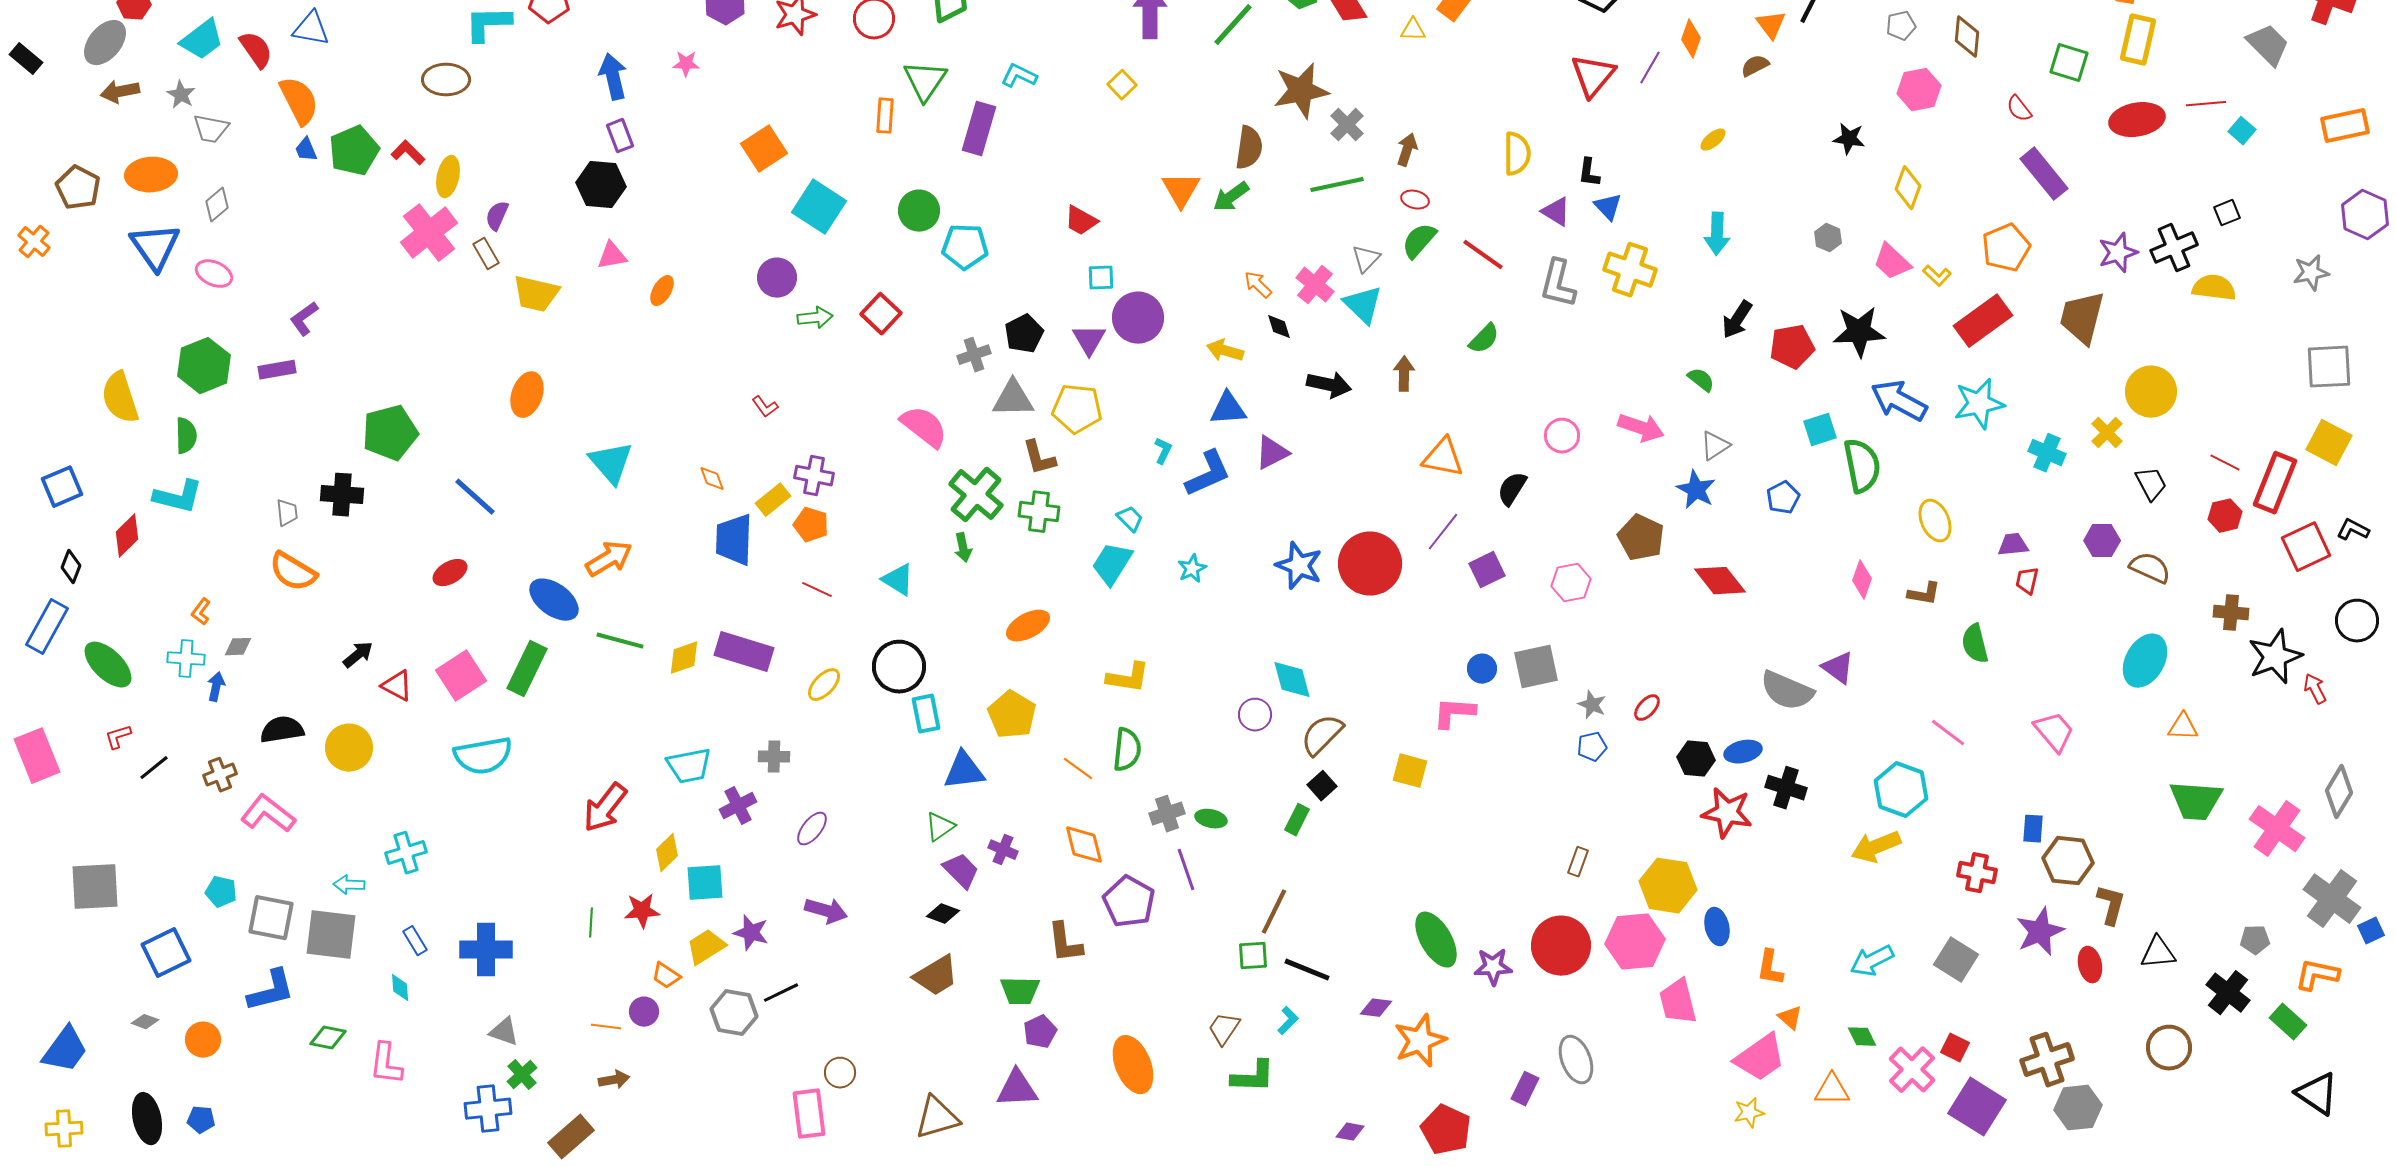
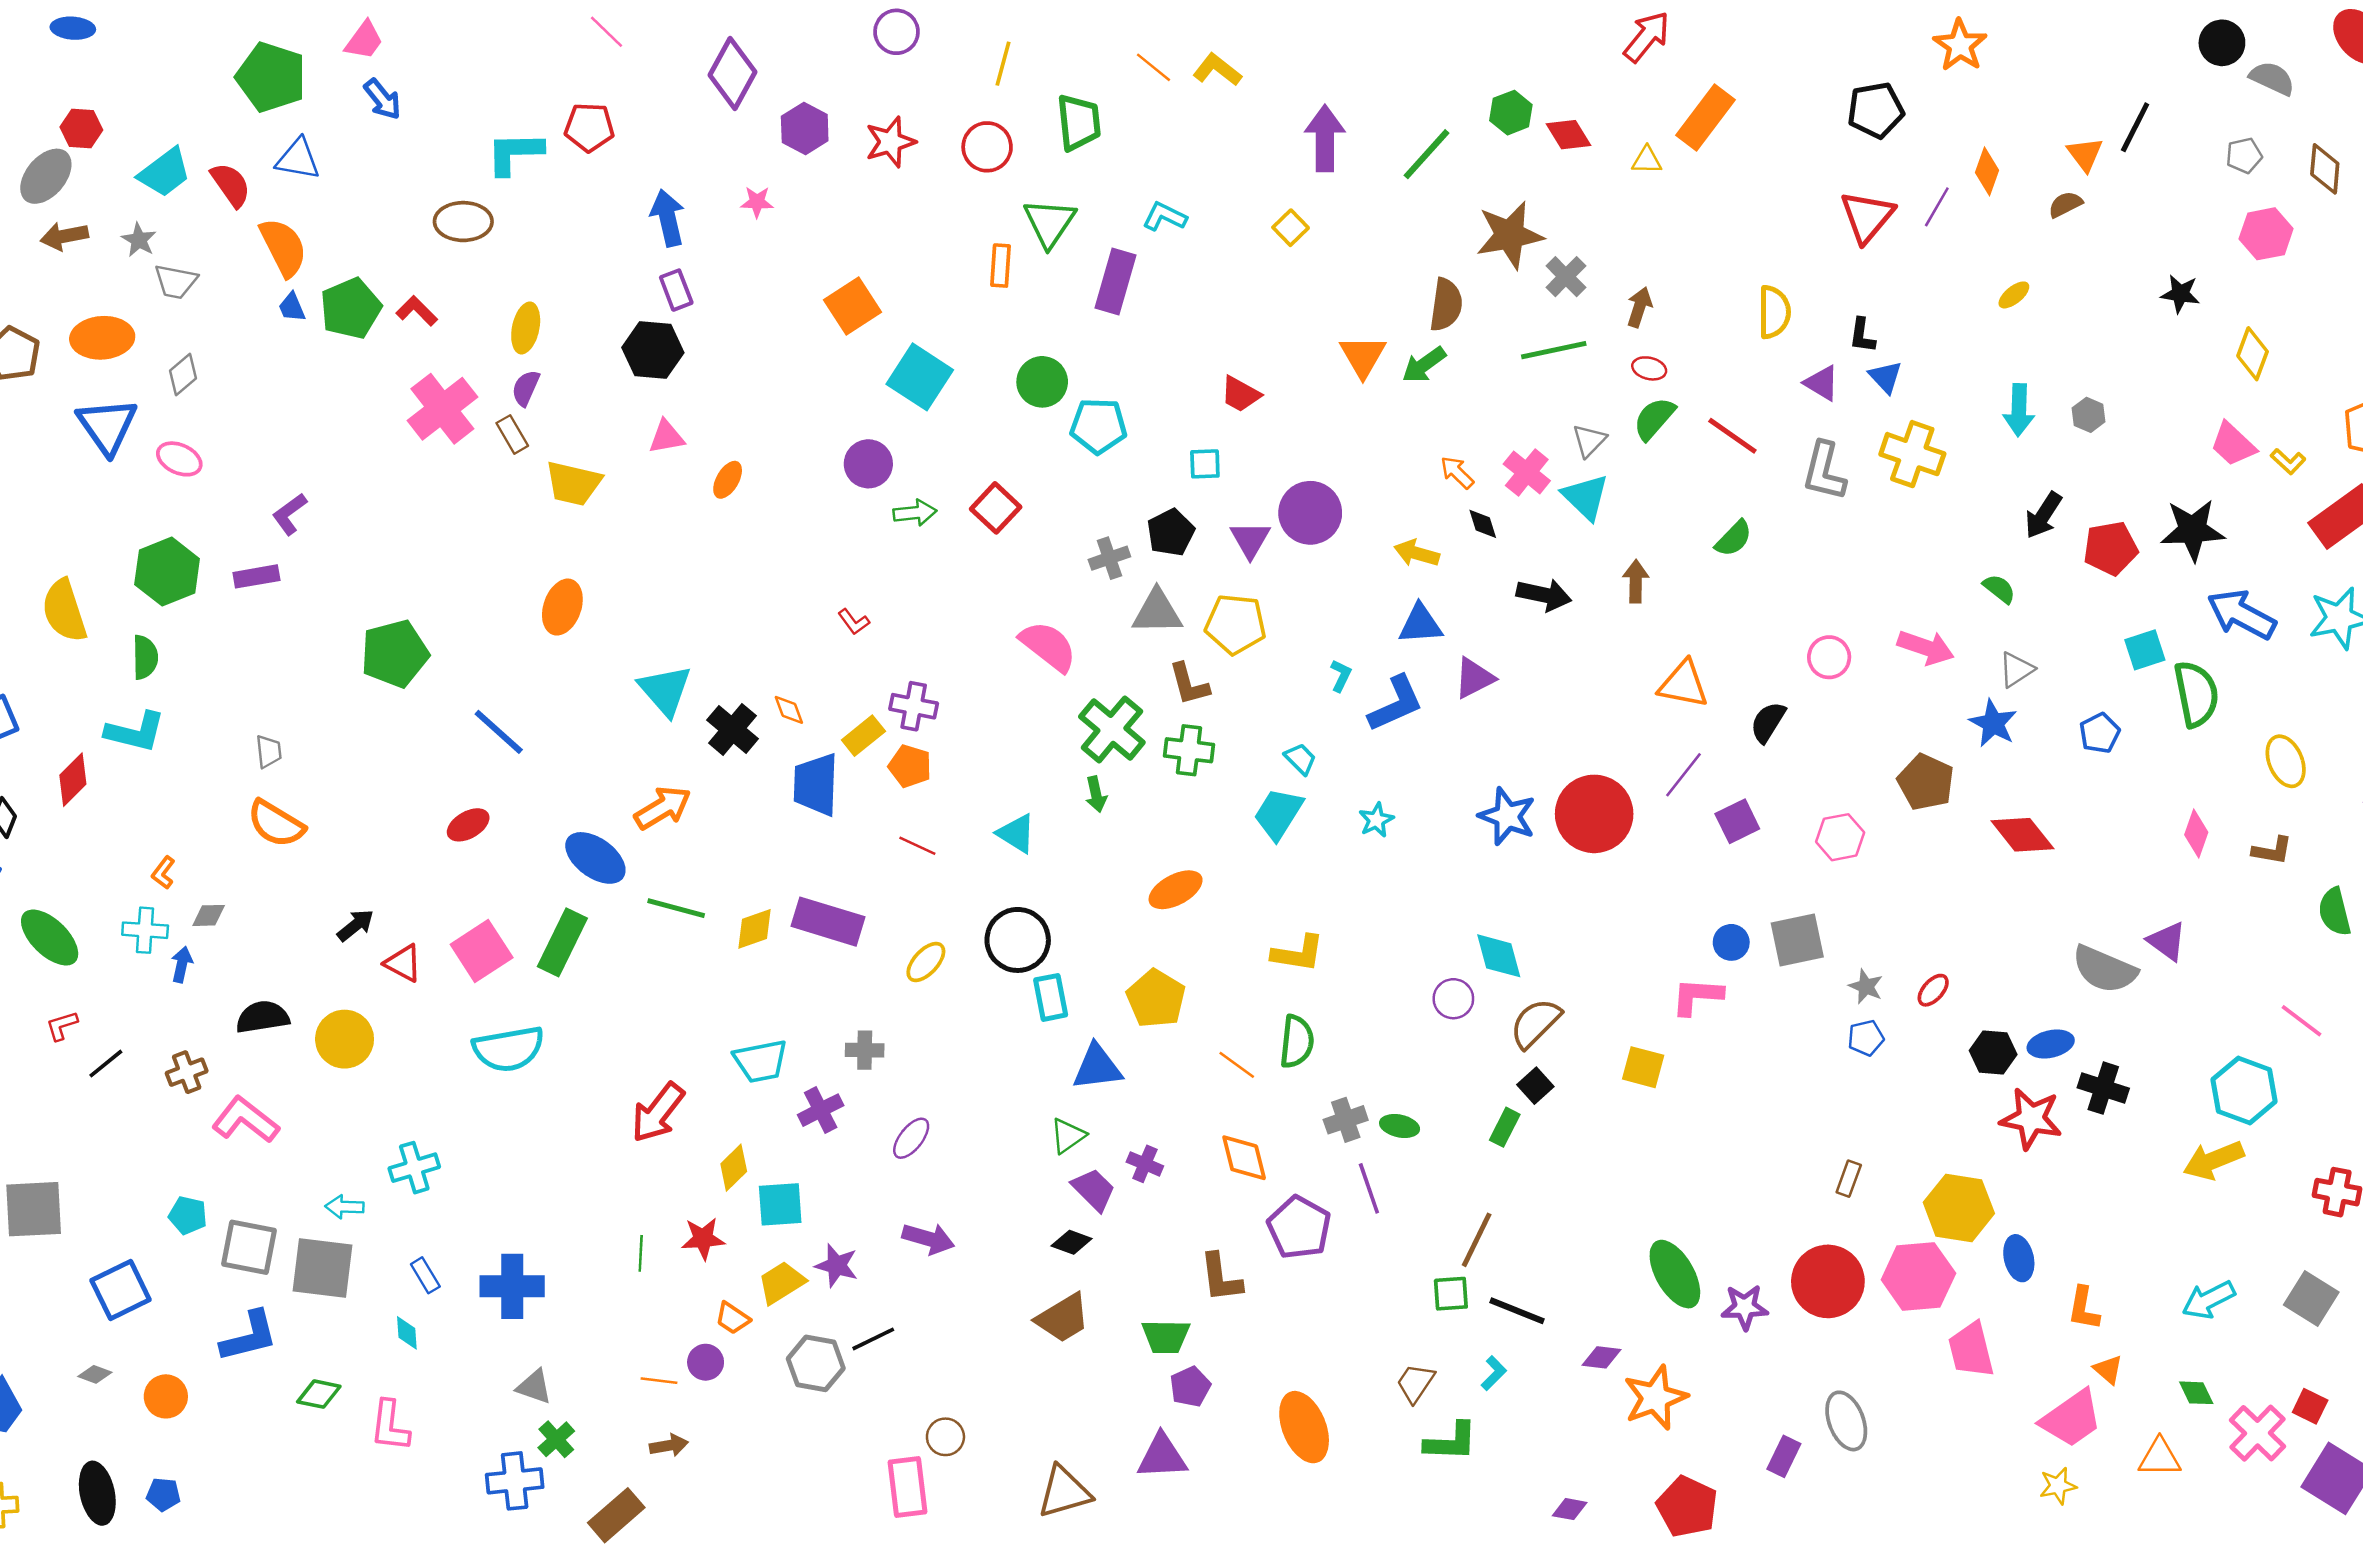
yellow ellipse: (448, 177) -> (526, 328), moved
gray hexagon: (1828, 238) -> (2089, 415), moved
cyan square: (1101, 278) -> (1205, 464), moved
black cross: (342, 495) -> (733, 729), moved, turned 36

